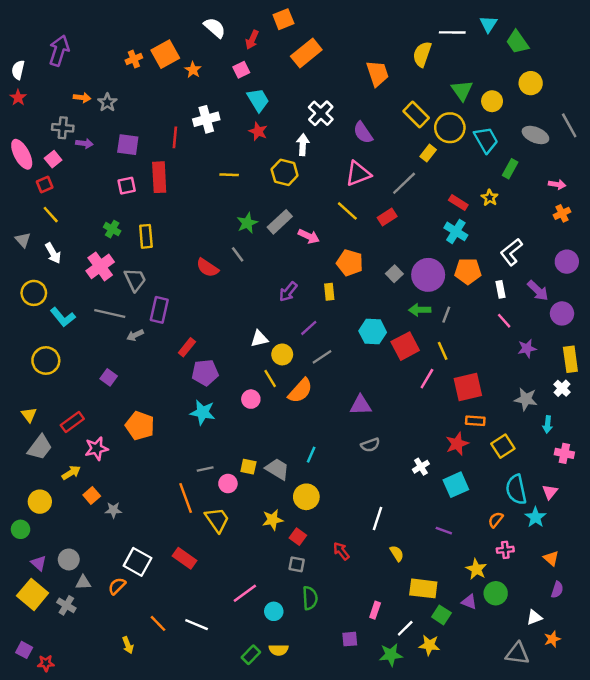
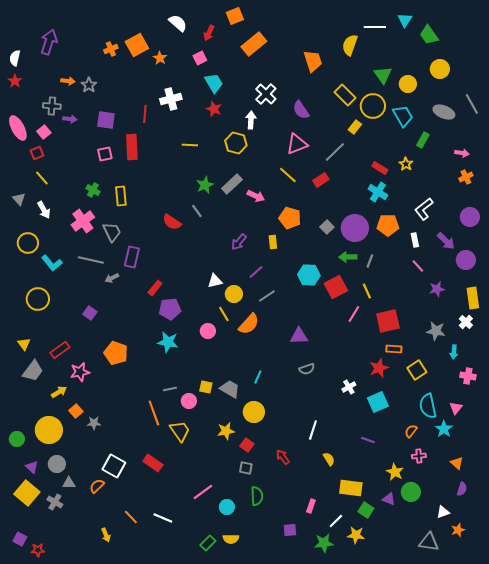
yellow circle: (40, 502) -> (49, 430), moved, size x1.4

